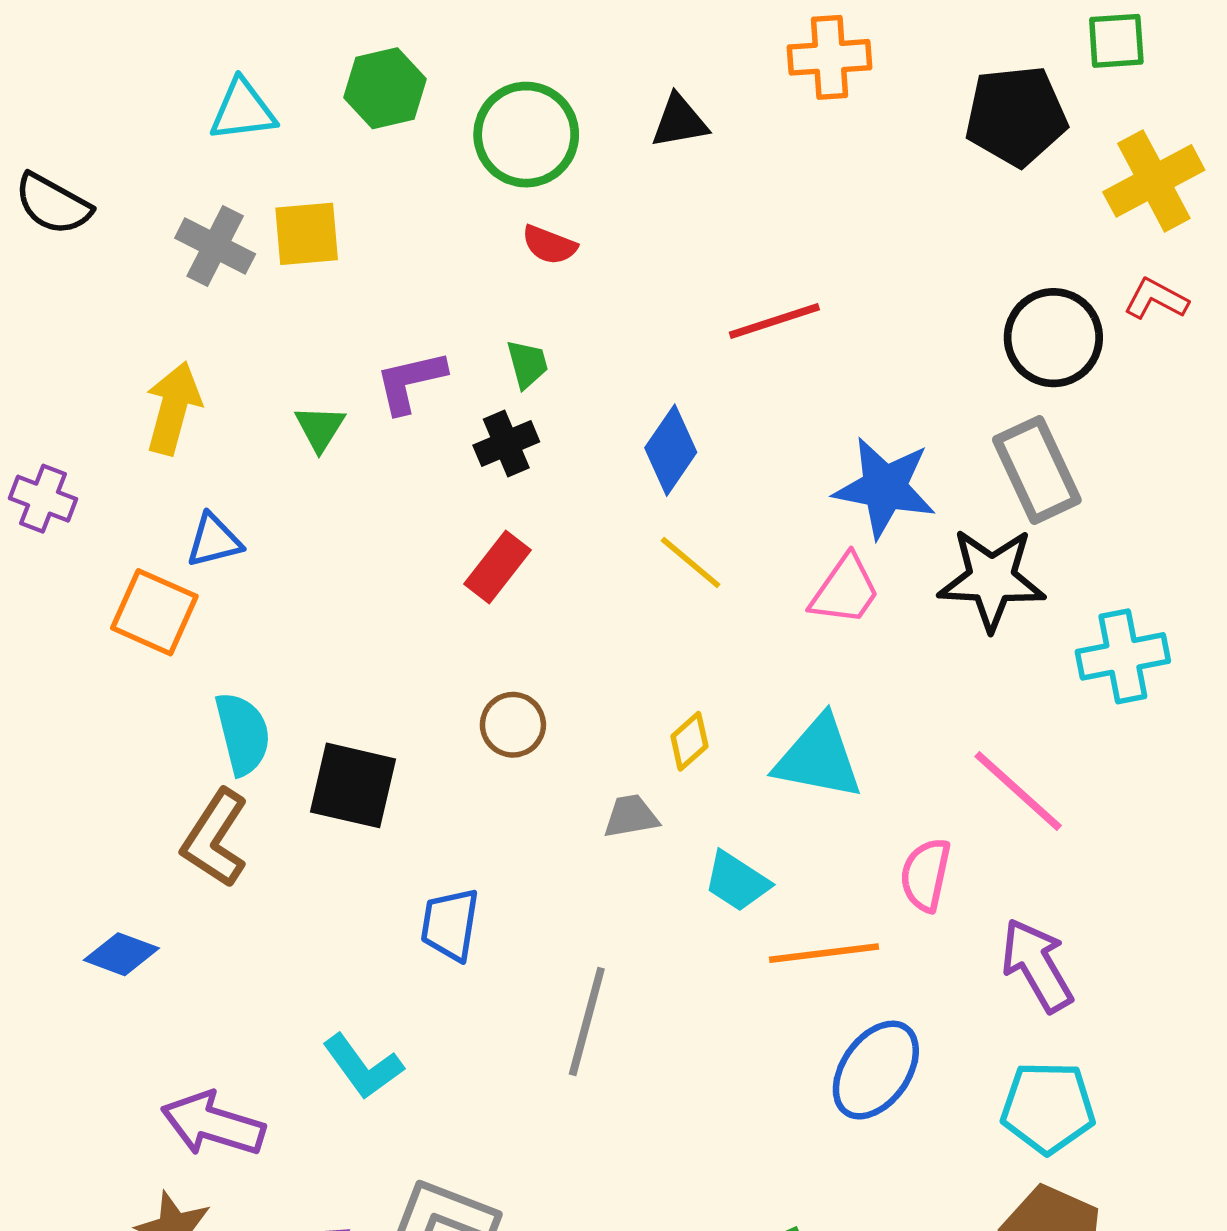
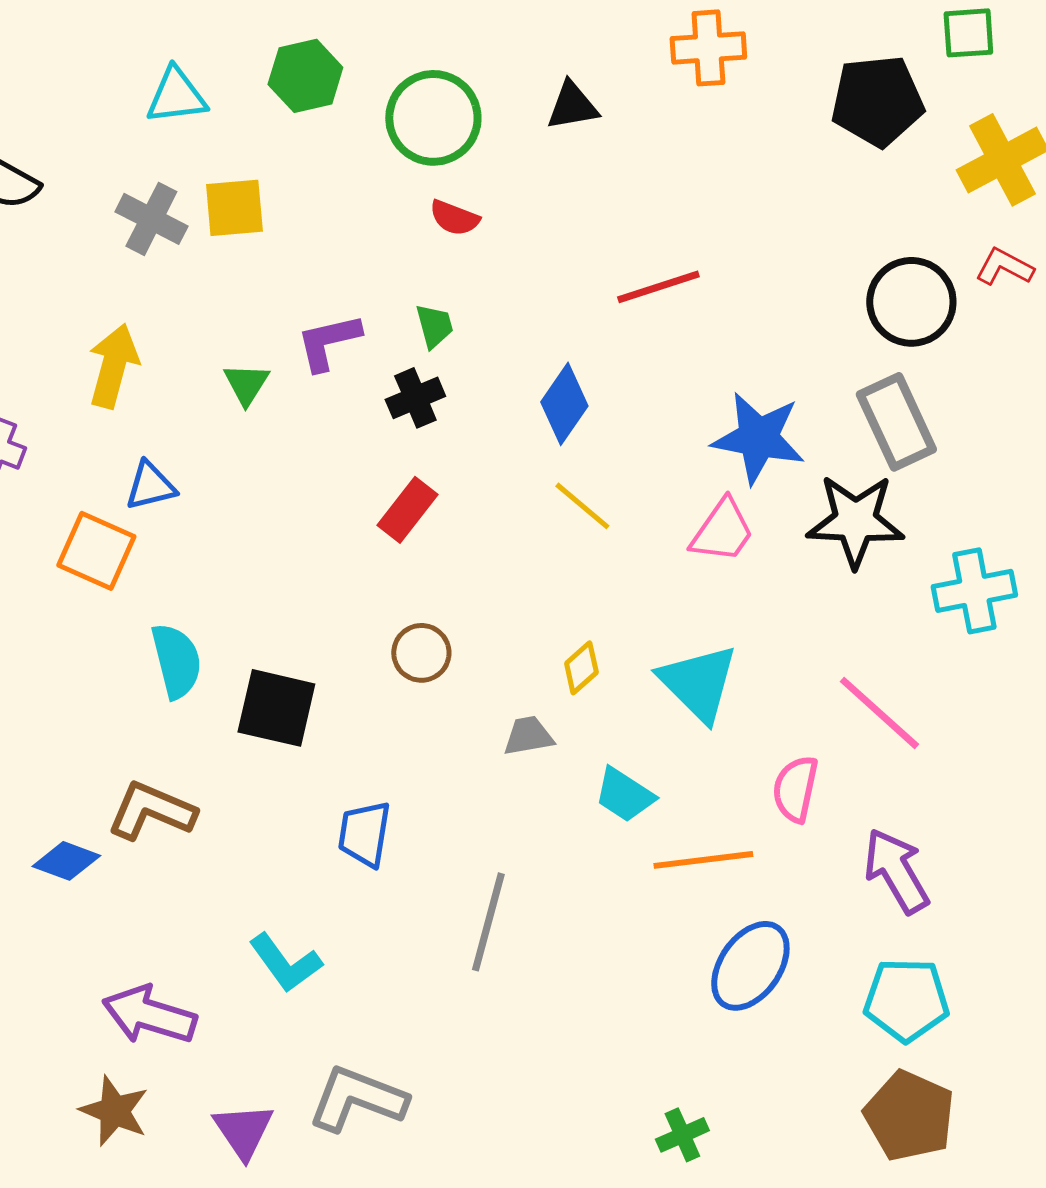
cyan triangle: (819, 758) -> (698, 683), turned 34
brown L-shape: (215, 838) -> (151, 811), moved, turned 80

